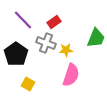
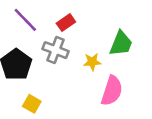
yellow star: (66, 50) -> (92, 62), moved
pink semicircle: (71, 75) -> (112, 91), moved

